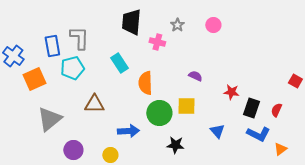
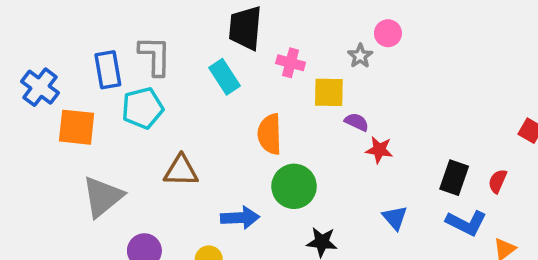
gray star: (177, 25) -> (360, 56), moved
cyan rectangle: (119, 63) -> (224, 77), moved
orange square: (34, 79) -> (77, 127), turned 30
red star: (231, 92) -> (379, 150), moved
yellow square: (186, 106) -> (329, 92), moved

